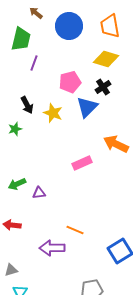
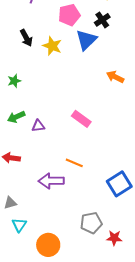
green star: (15, 129) -> (14, 81), moved
orange arrow: (116, 144) -> (115, 77), size x0.7
pink rectangle: (82, 163) -> (81, 119), moved, turned 60

